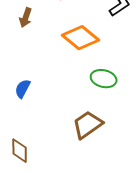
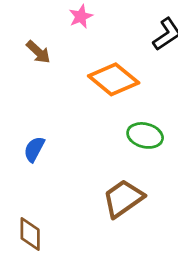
brown arrow: (26, 18) -> (38, 52), turned -66

